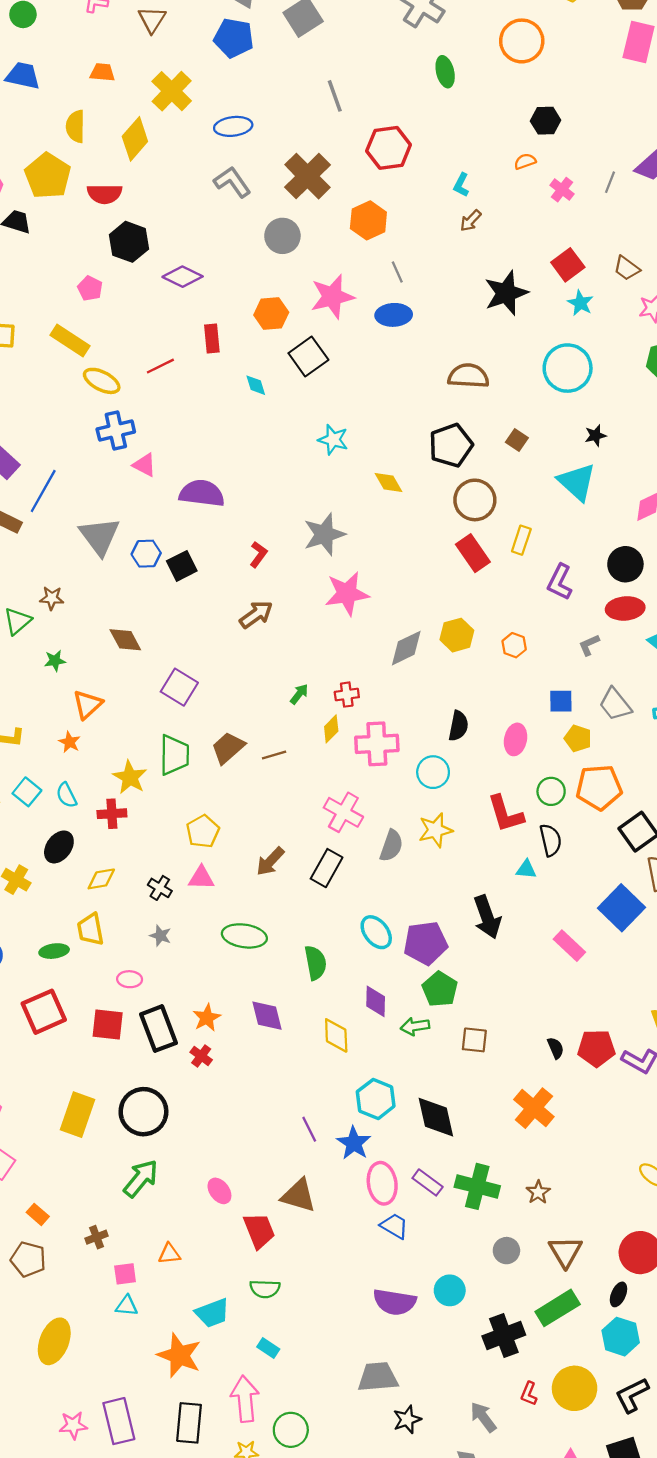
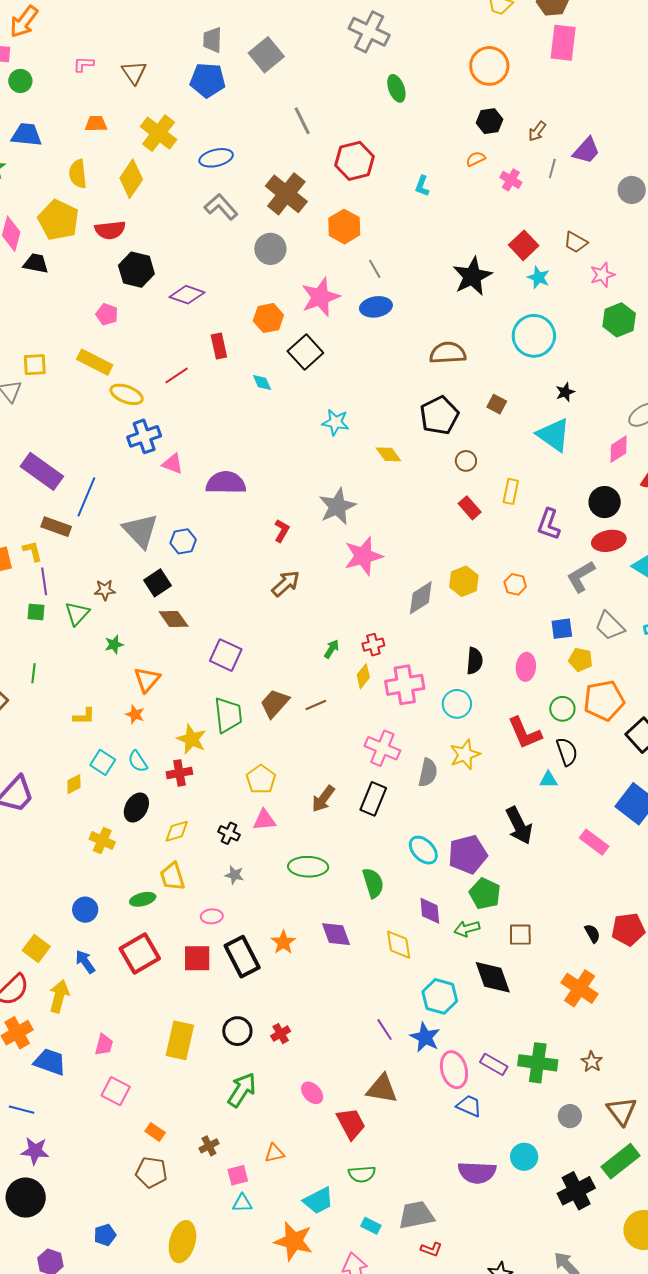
orange circle: (522, 41) -> (489, 66), moved
brown arrow: (471, 221) -> (537, 131), moved
brown circle: (475, 500) -> (466, 461), size x0.6
red rectangle: (473, 553) -> (470, 508), size x0.7
black square: (182, 566) -> (157, 583), moved
gray L-shape: (589, 645) -> (581, 577), size x1.6
red cross: (201, 1056) -> (281, 1034), moved, turned 30
black circle: (143, 1112) -> (237, 1031), size x0.7
black diamond: (436, 1117) -> (493, 977), moved
gray trapezoid: (378, 1377) -> (416, 1215), moved
red L-shape: (529, 1394) -> (431, 1249), moved, turned -85

